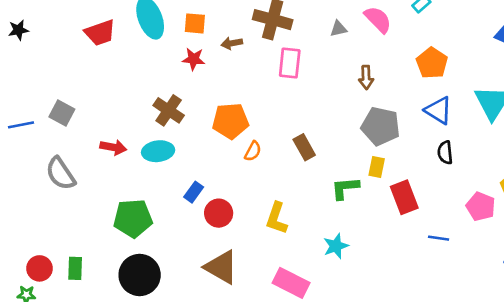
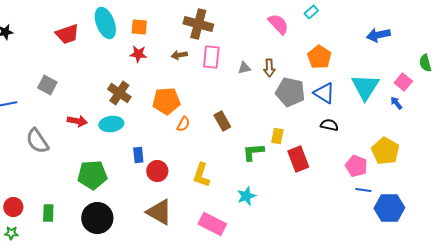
gray triangle: (338, 29) -> (244, 68), moved
brown arrow: (232, 43) -> (179, 55), moved
gray square: (62, 113) -> (47, 85), moved
gray pentagon: (381, 126) -> (290, 92), moved
black semicircle: (445, 153) -> (329, 125), turned 108
blue rectangle: (194, 192) -> (138, 155), turned -42
blue line: (439, 238) -> (363, 190), moved
red circle: (40, 268) -> (13, 207), moved

